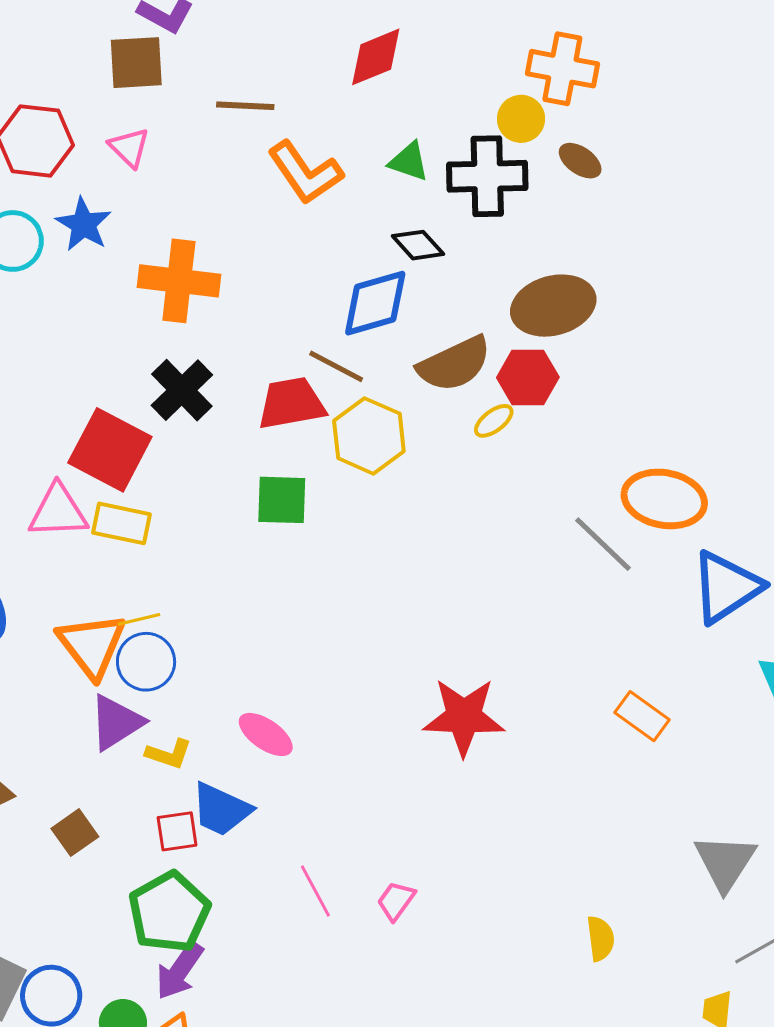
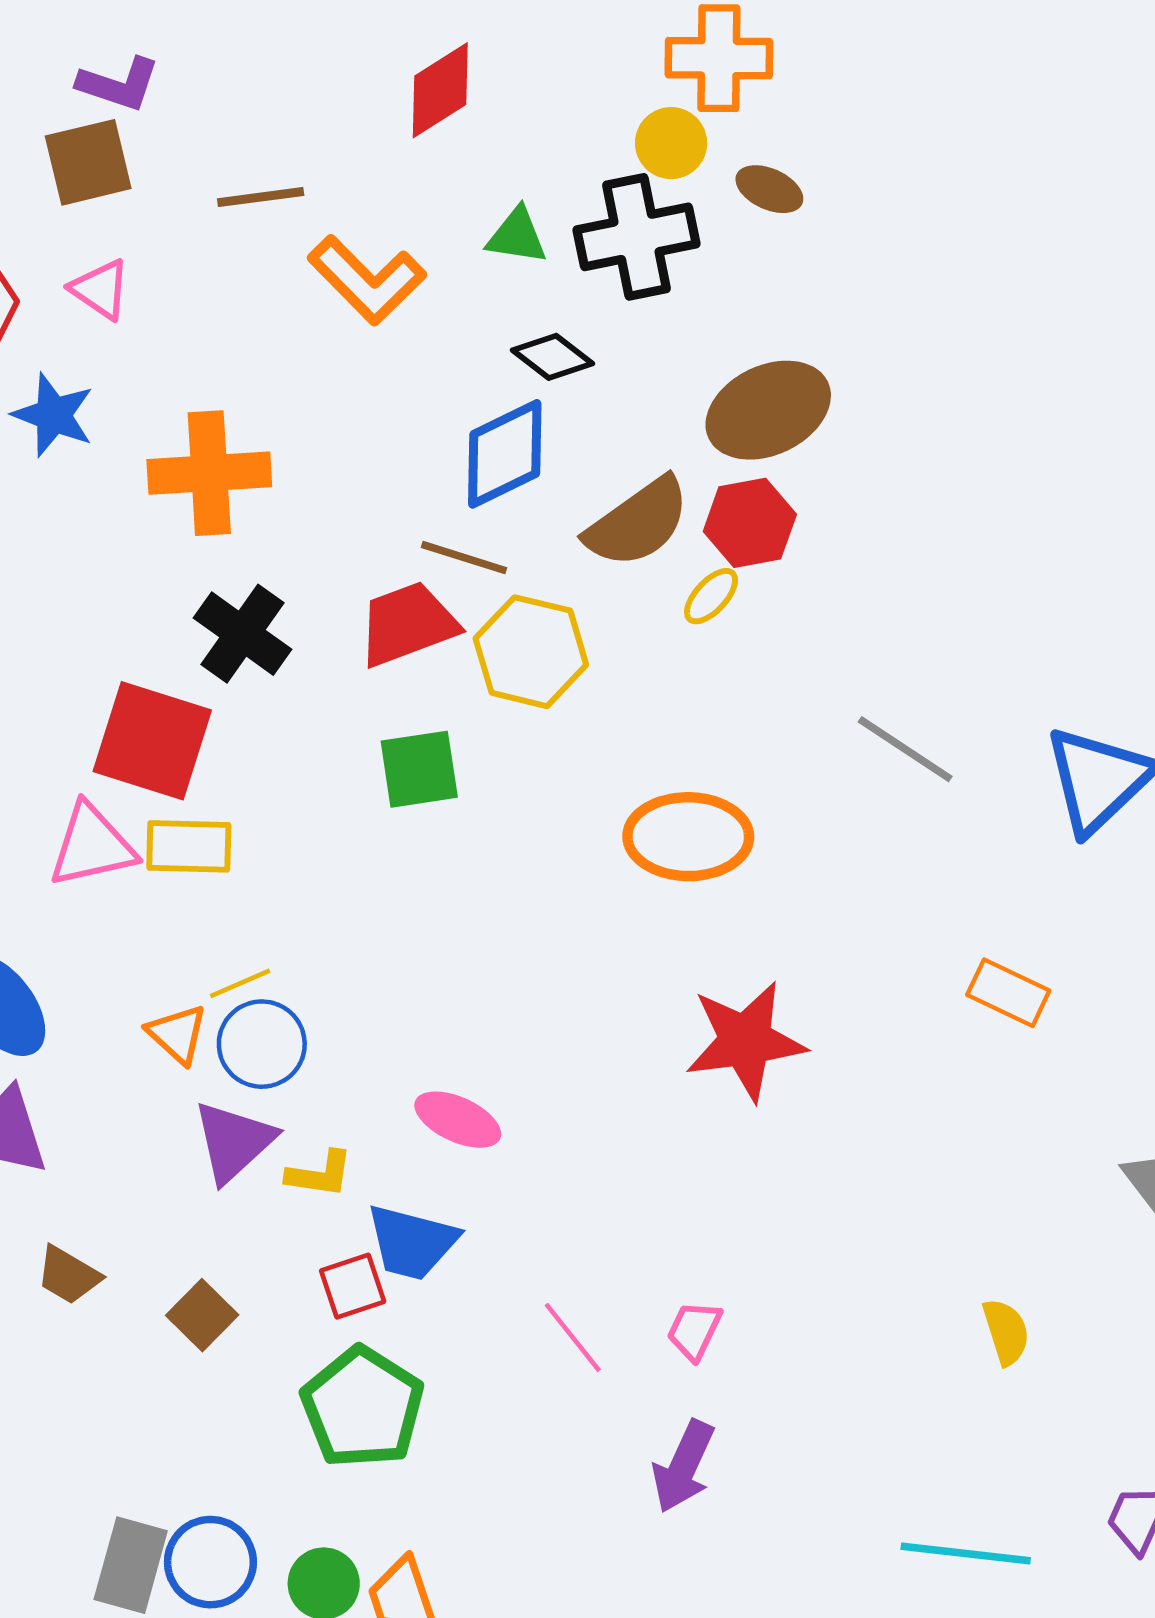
orange ellipse: (664, 499) -> (688, 837), moved
orange triangle: (92, 645) -> (177, 1034), size x0.6
purple arrow: (179, 971) -> (683, 1467), moved

